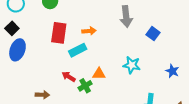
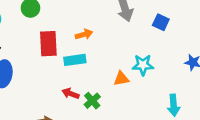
cyan rectangle: (78, 50) -> (75, 60), turned 30
orange triangle: (99, 74) -> (121, 79), moved

